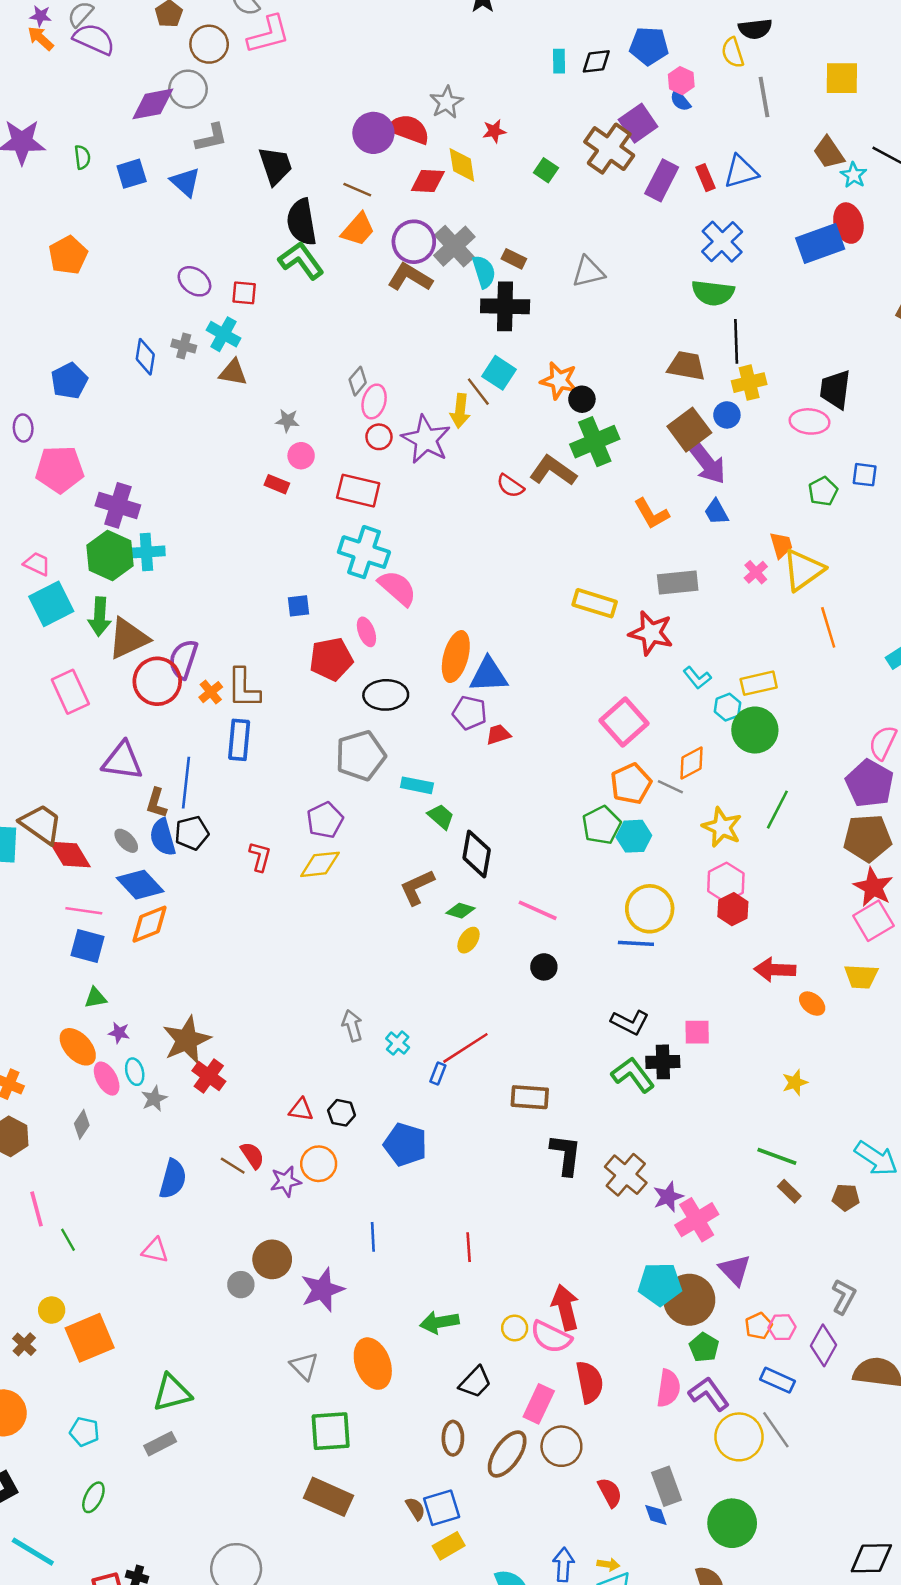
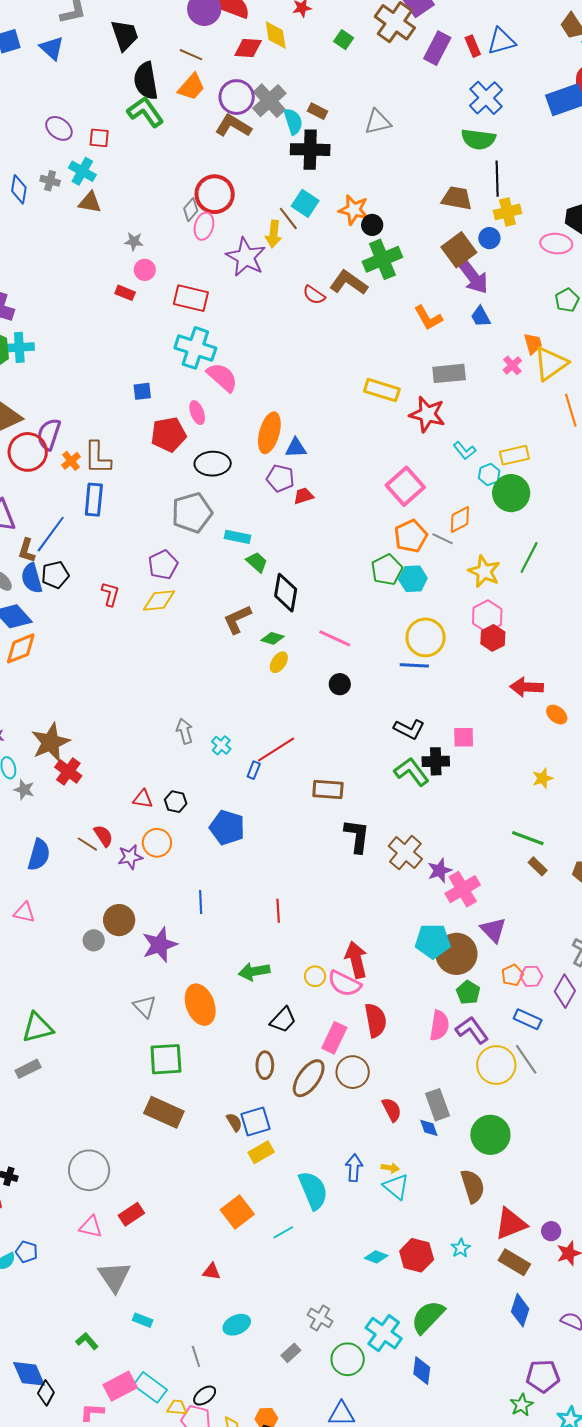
red circle: (379, 437) -> (215, 194), moved, size x1.8
blue triangle: (489, 675) -> (296, 448), size x0.7
blue line: (186, 783) -> (51, 534), turned 30
gray star: (154, 1099) -> (24, 790), turned -30

